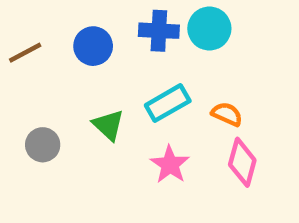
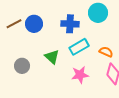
blue cross: (159, 31) -> (70, 24), moved
blue circle: (93, 46) -> (34, 24), moved
pink star: (170, 165) -> (80, 75), turned 30

